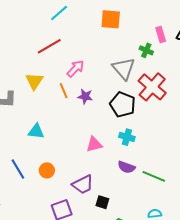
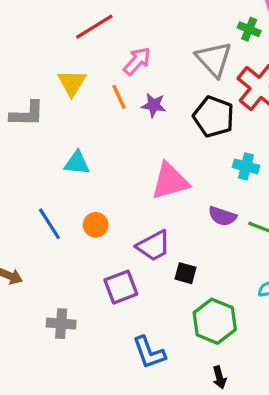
cyan cross: (127, 137) -> (246, 166), moved
pink triangle: (94, 144) -> (170, 181), size x1.5

